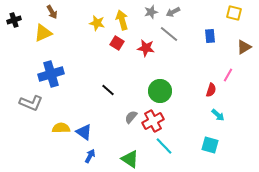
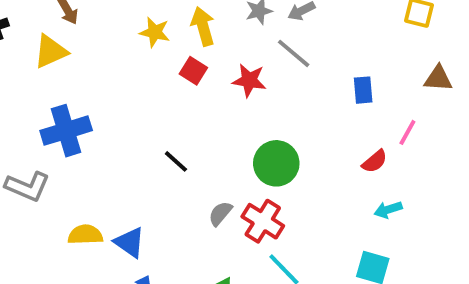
blue rectangle: (210, 36) -> (363, 90), moved
brown triangle: (244, 47) -> (438, 78), turned 35
red semicircle: (211, 90) -> (375, 161), turned 32
cyan arrow: (218, 115) -> (388, 210), turned 120
red cross: (153, 121) -> (263, 221), turned -30

